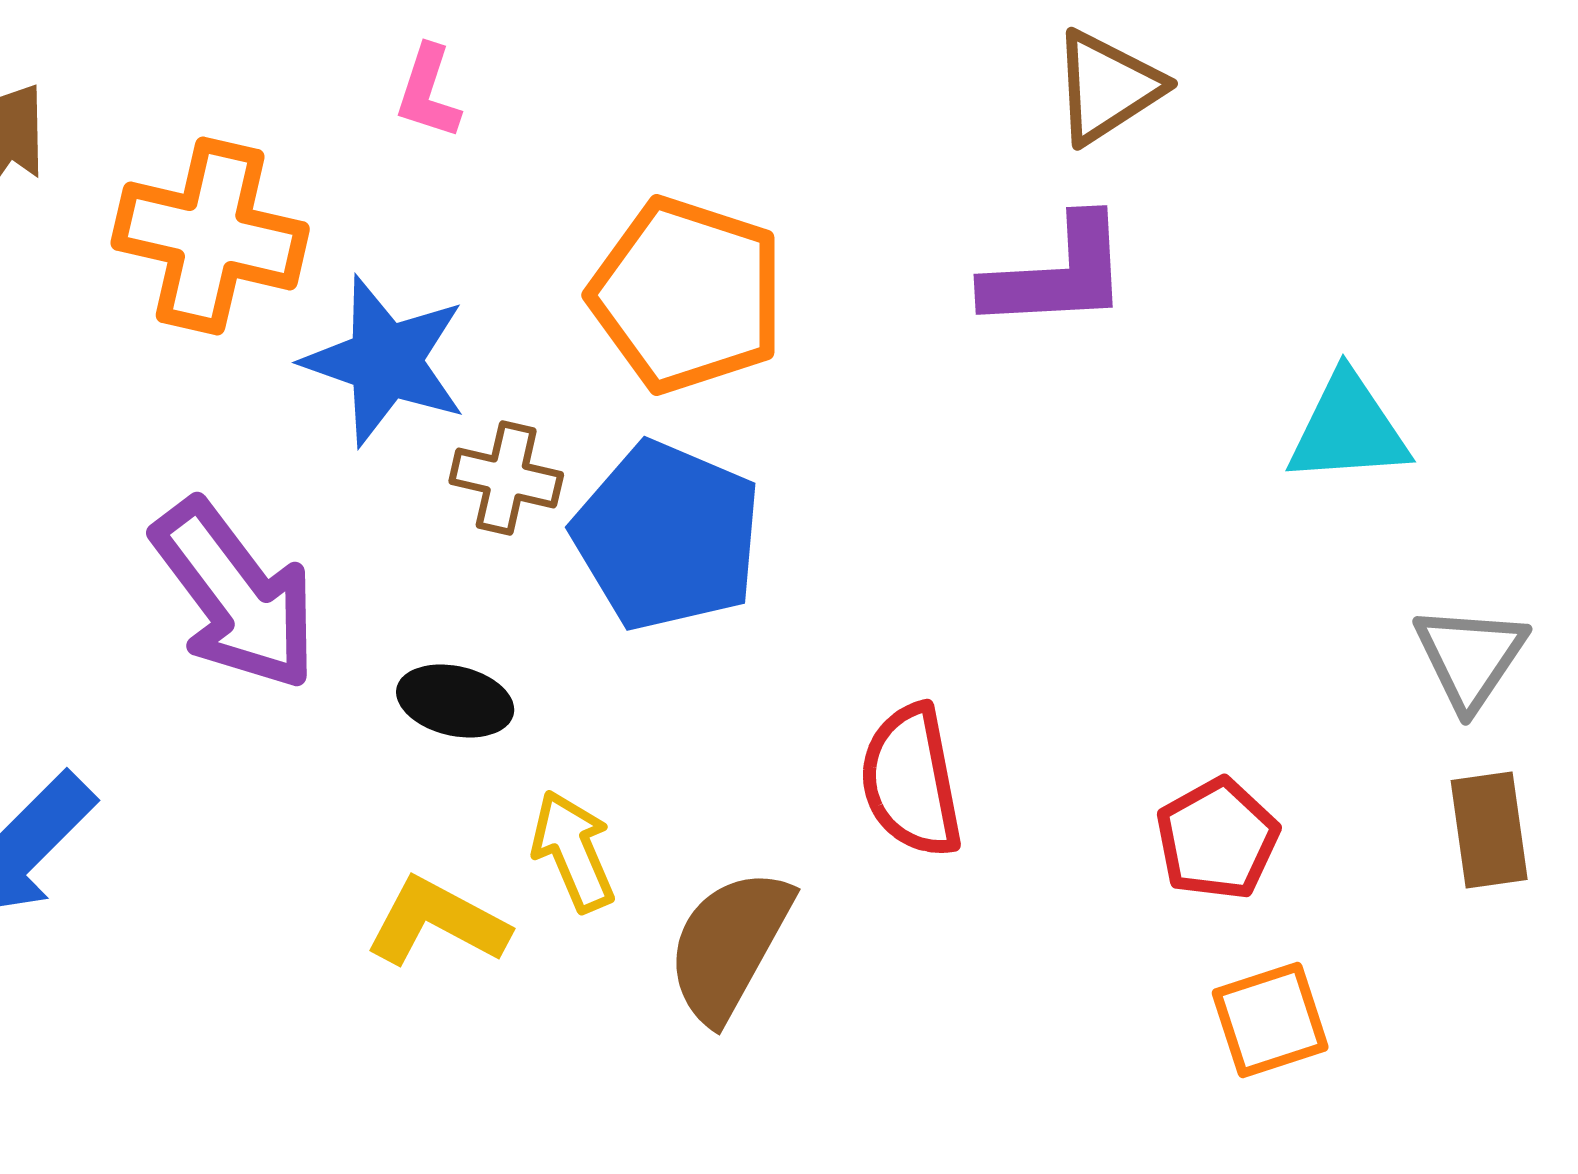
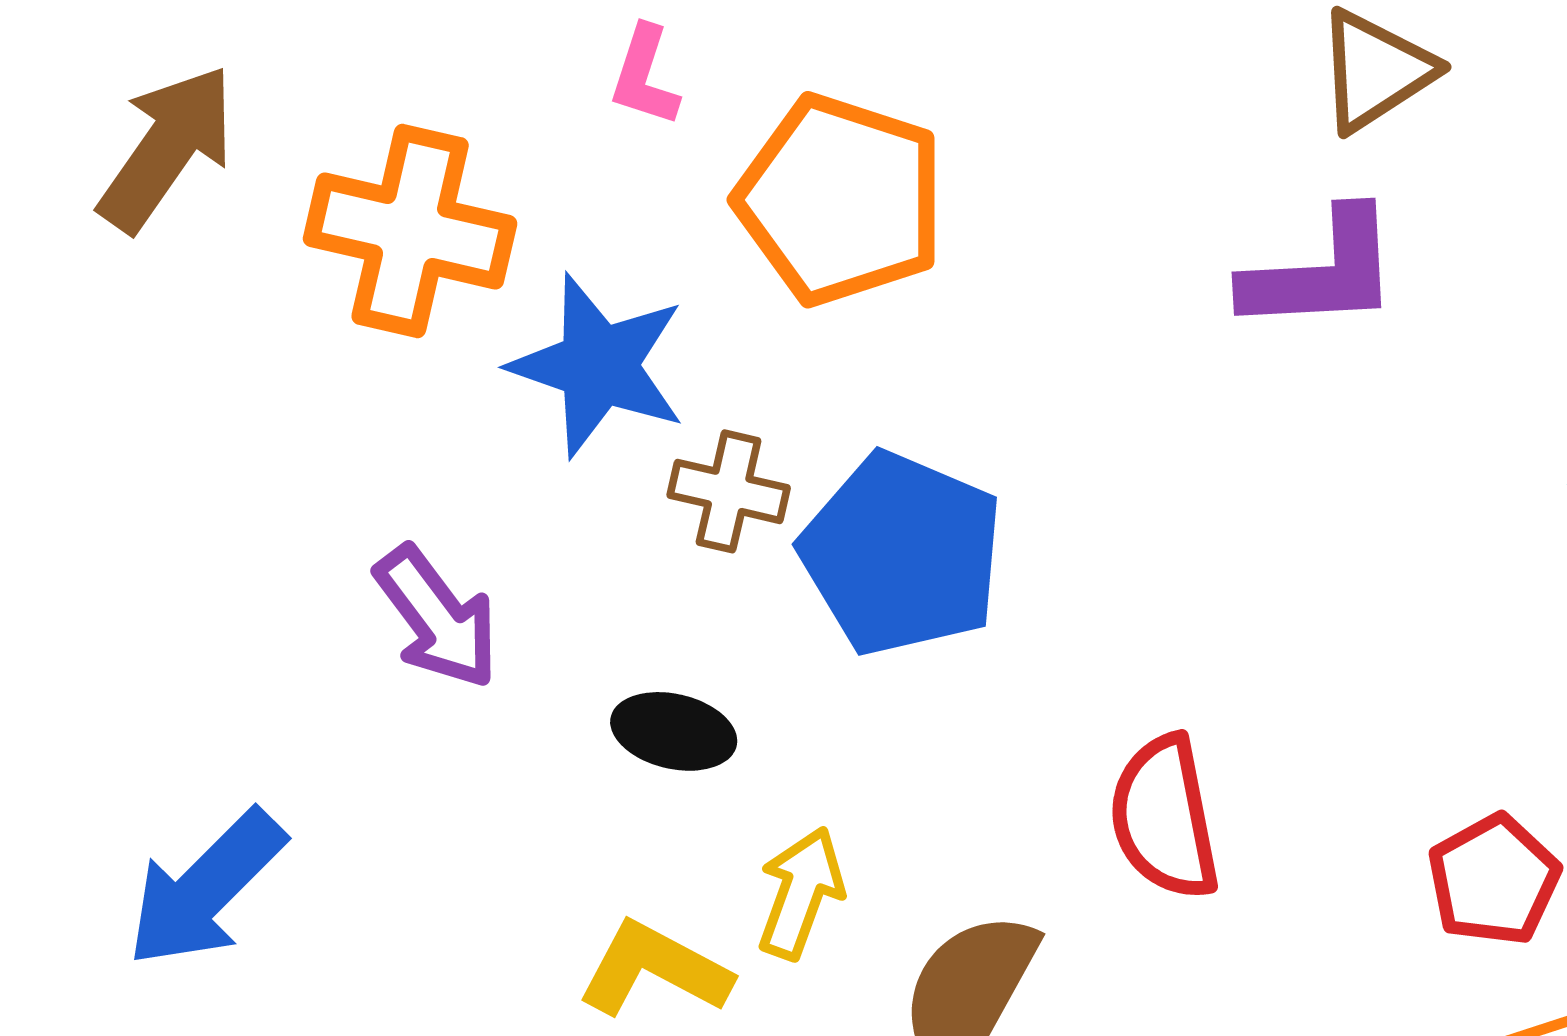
orange pentagon: (687, 295) -> (841, 200), moved
purple arrow: (235, 595) -> (437, 617), size x0.7
yellow arrow: (573, 851) -> (801, 893), turned 43

